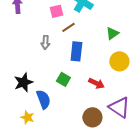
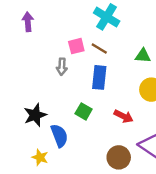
pink square: (56, 11) -> (76, 46), moved
brown line: (68, 27) -> (99, 48), moved, turned 64
green triangle: (112, 33) -> (143, 56), turned 40

